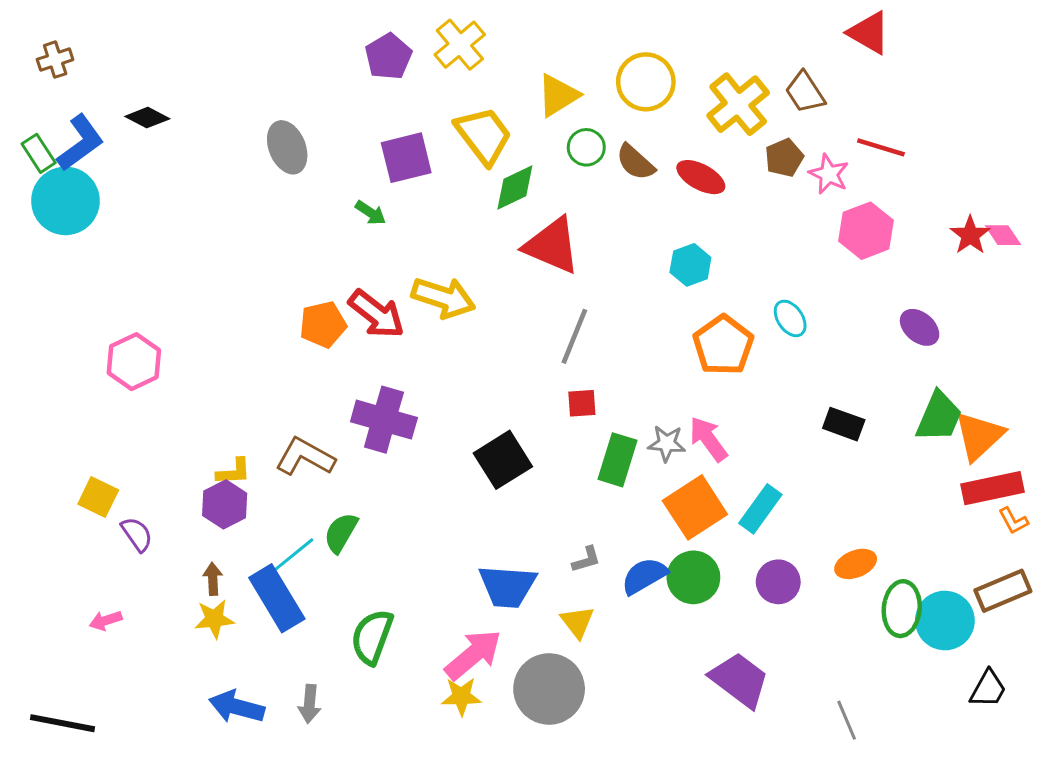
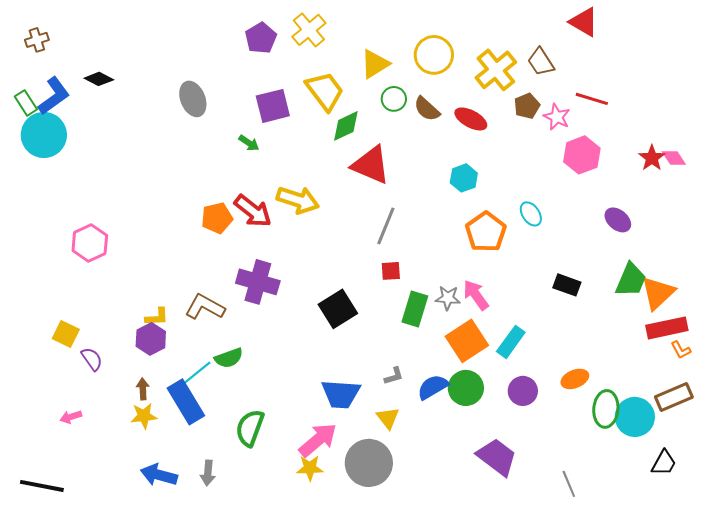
green semicircle: (341, 533) -> (229, 358), turned -140

